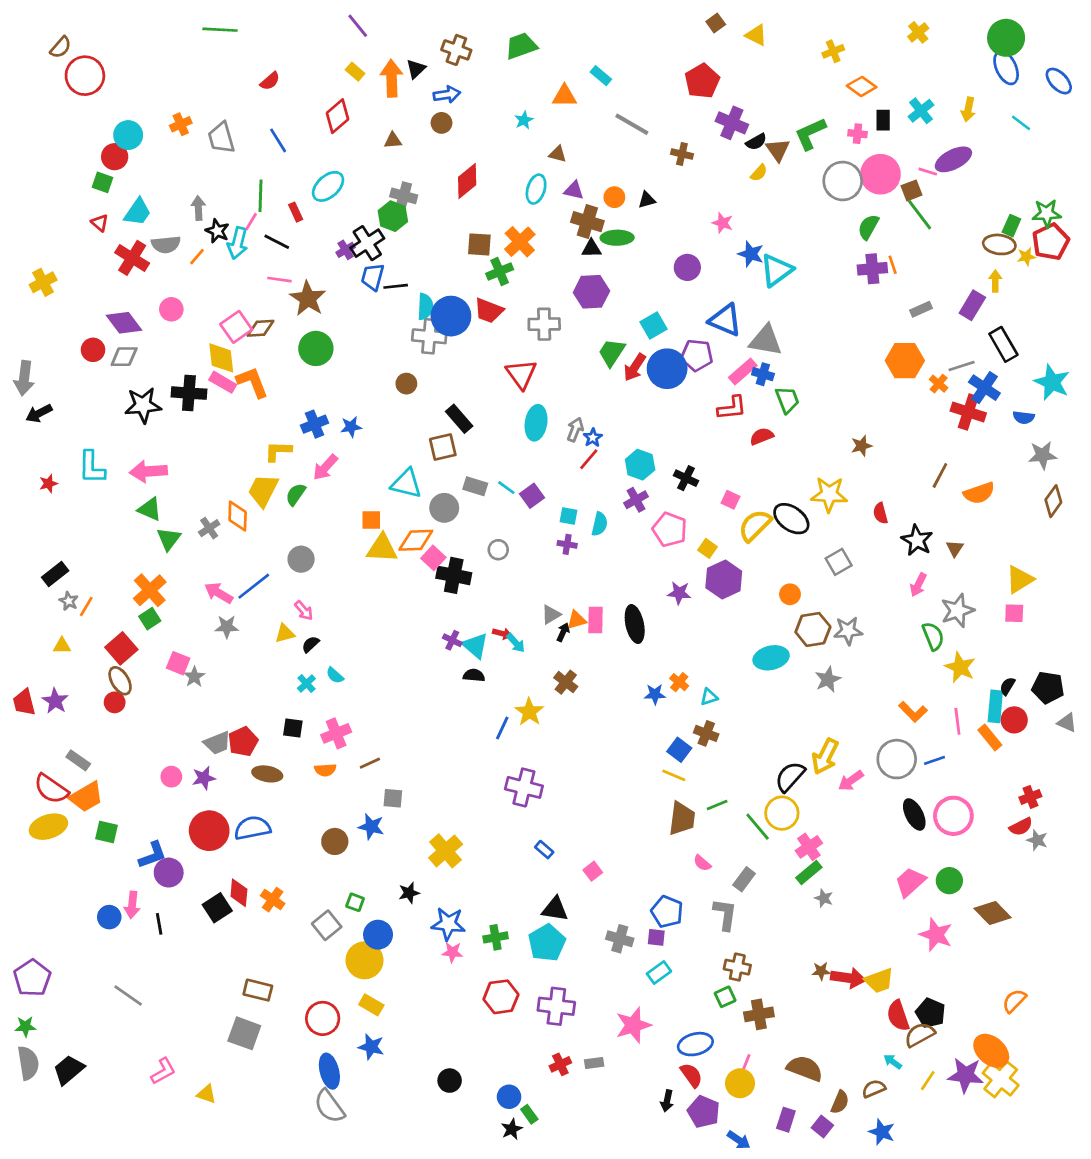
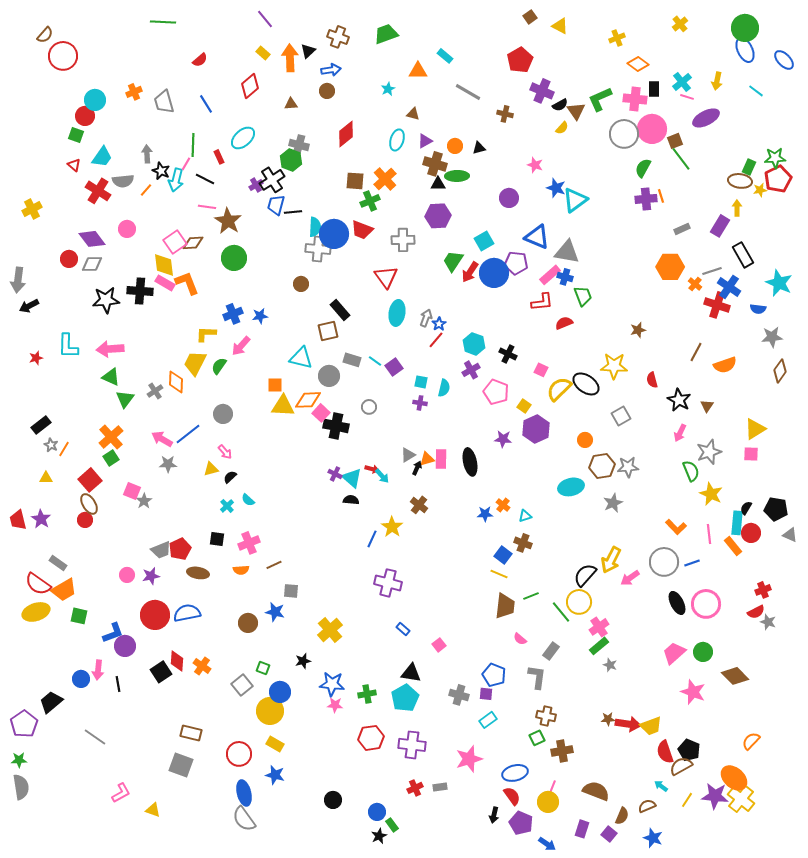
pink cross: (858, 134) -> (635, 99), size x1.6
pink line: (928, 172) -> (687, 97), moved
purple triangle: (574, 190) -> (425, 141), turned -42
black trapezoid: (69, 1070) -> (51, 702), moved

